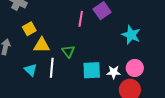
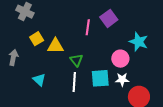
yellow triangle: (42, 45) -> (56, 46), moved
white line: (52, 68) -> (74, 82), moved
pink circle: (135, 68) -> (120, 59), moved

